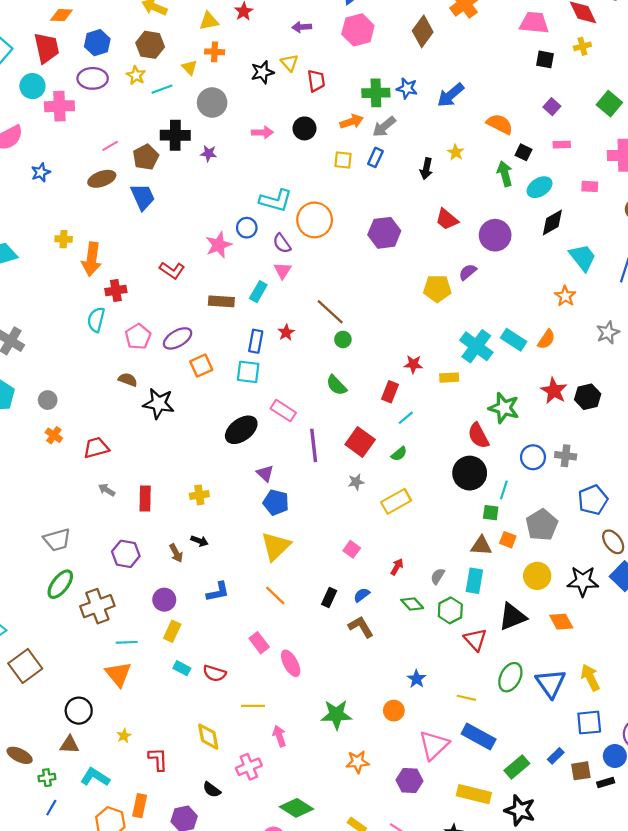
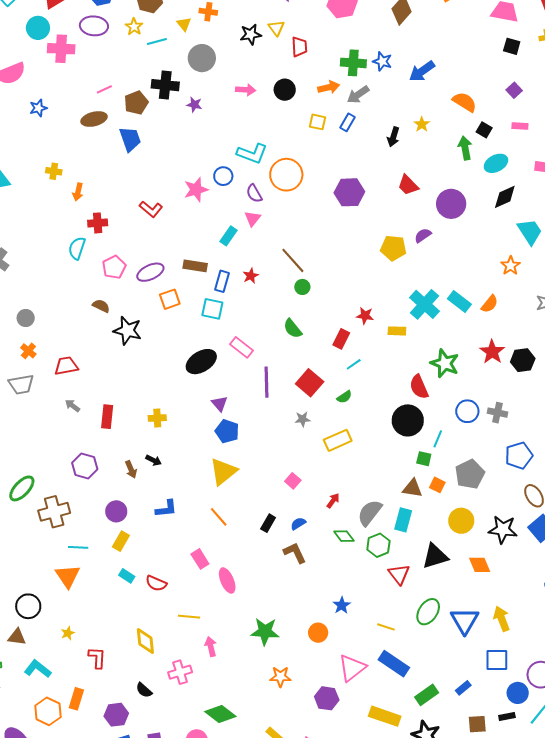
orange arrow: (92, 259) -> (78, 192), size x0.6
brown rectangle: (221, 301) -> (195, 266), moved
gray trapezoid: (57, 540) -> (21, 384), moved
gray semicircle: (438, 576) -> (370, 513), size x1.8
brown square: (581, 771) -> (477, 724), moved

